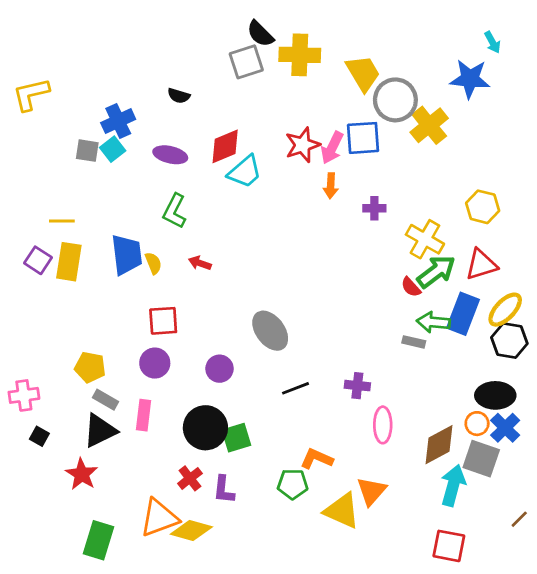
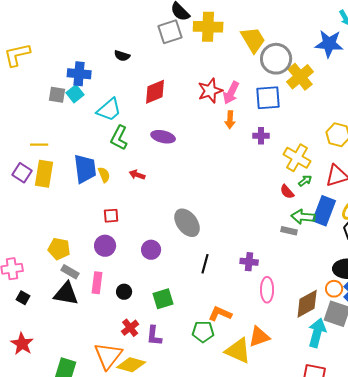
blue cross: (118, 121) -> (79, 74), turned 30
blue square: (363, 138) -> (268, 98), moved
purple ellipse: (170, 155) -> (163, 137), moved
cyan trapezoid: (245, 172) -> (109, 110), moved
green arrow: (436, 272) -> (305, 181), size x0.5
red square: (163, 321) -> (111, 216), size x0.7
black line: (295, 388) -> (205, 264), turned -54
black circle: (205, 428) -> (124, 292), moved, size x0.5
black triangle: (100, 431) -> (66, 294), turned 36
red star: (82, 474) -> (22, 344), moved
orange triangle: (371, 491) -> (259, 337), turned 30
orange triangle: (159, 518) -> (108, 356), turned -32

